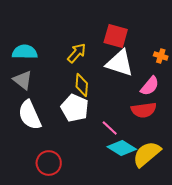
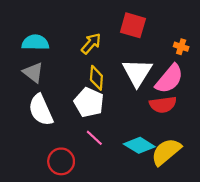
white triangle: (120, 63) -> (137, 72), moved, turned 44
pink semicircle: (150, 86) -> (169, 79), size x1.4
pink line: (110, 128) -> (94, 138), moved

